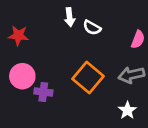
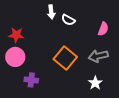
red star: (18, 35) -> (16, 35), moved
purple cross: (43, 92) -> (31, 80), moved

